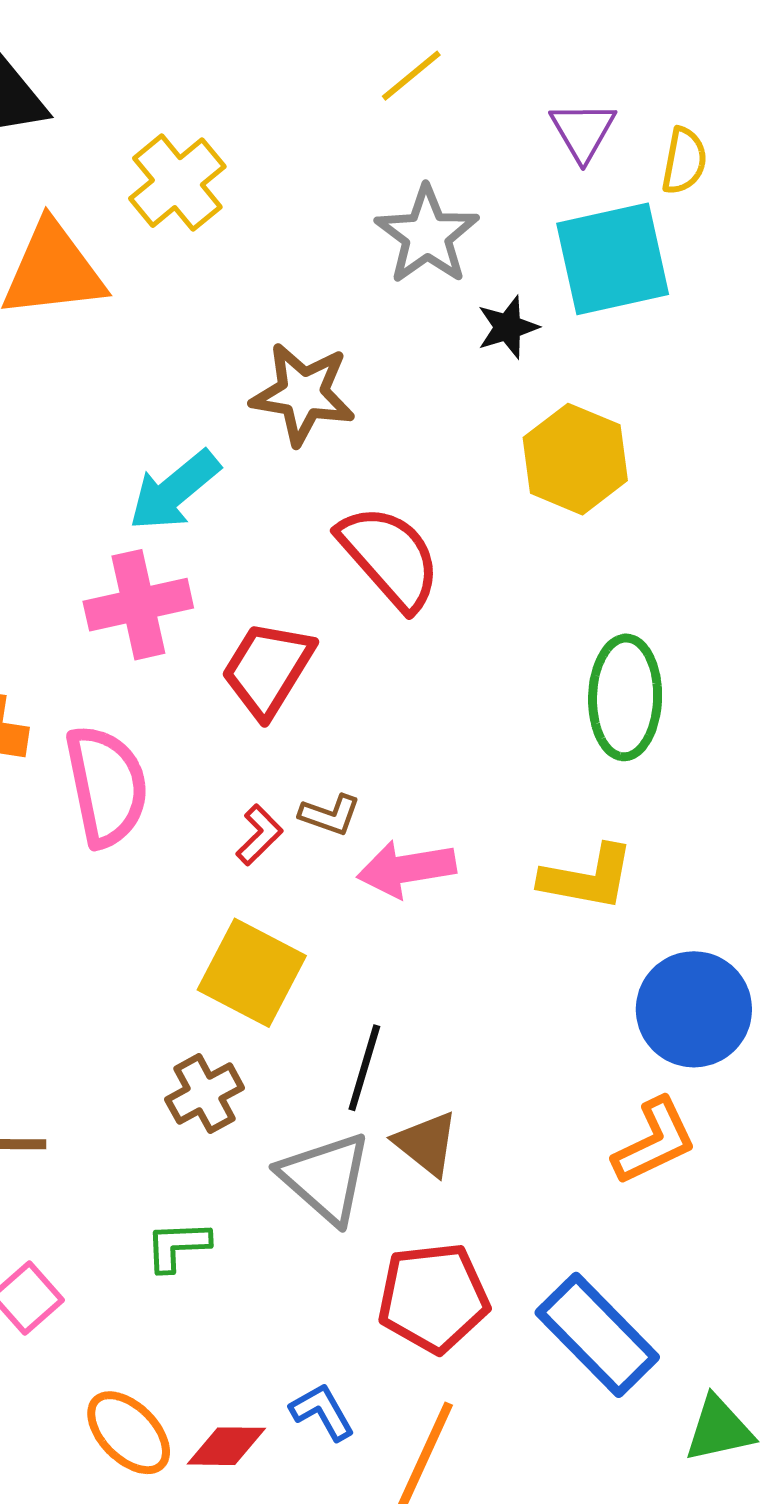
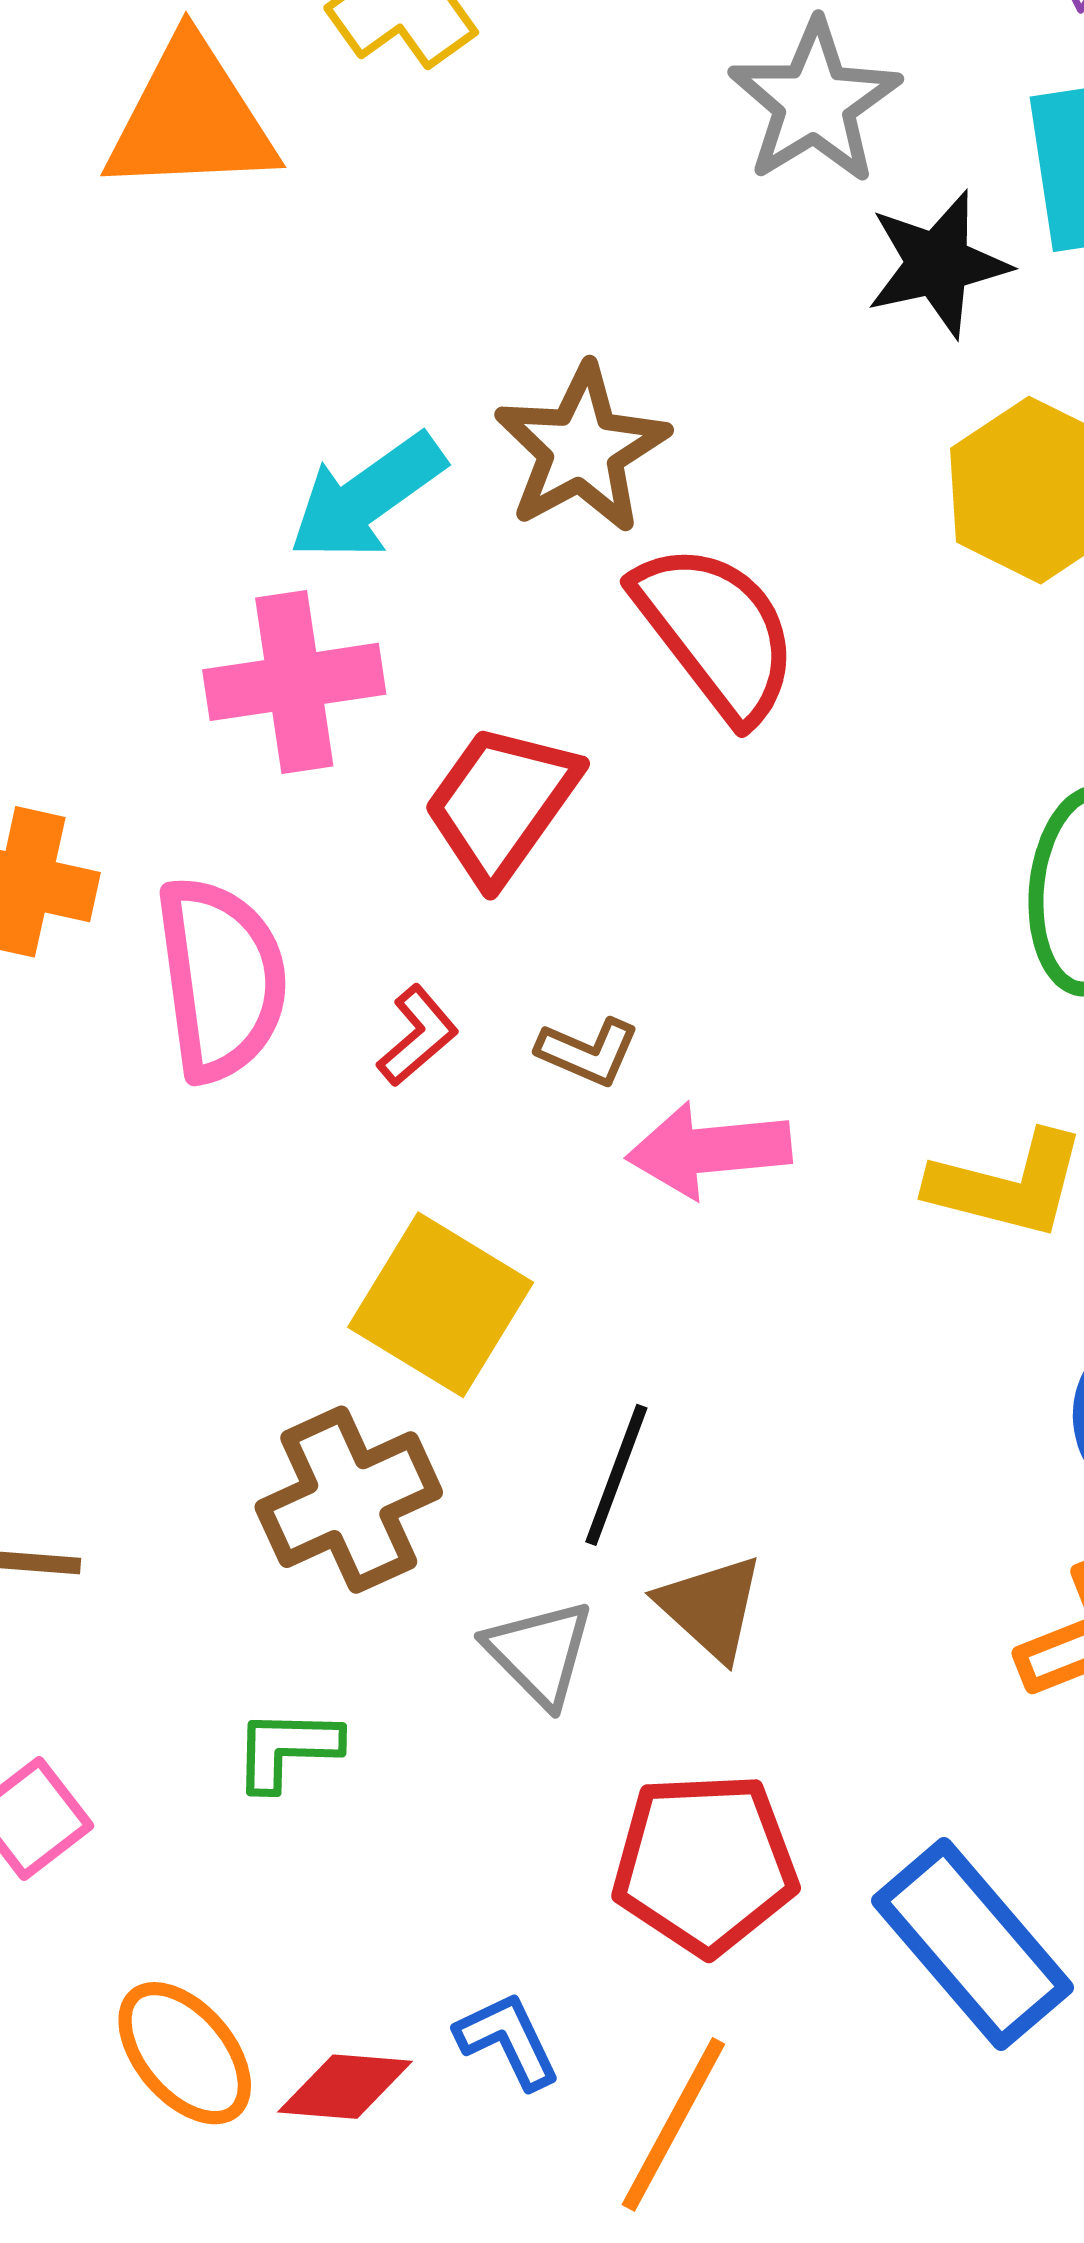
black star: (508, 327) -> (938, 264), size x1.4
brown star: (303, 394) -> (582, 449), moved, turned 30
red L-shape: (259, 835) -> (418, 1036), moved
brown cross: (205, 1094) -> (349, 1500), size x1.4
gray triangle: (325, 1178) -> (540, 1653), size x0.7

